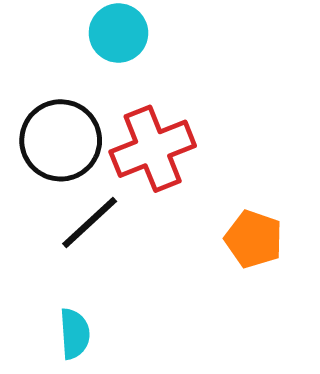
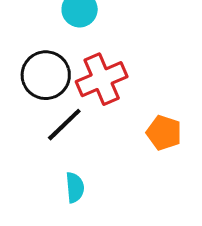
cyan semicircle: (75, 334) -> (75, 188), moved

